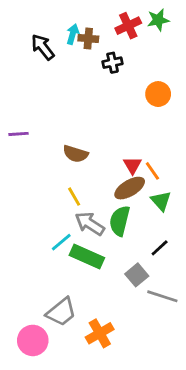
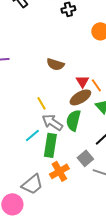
brown semicircle: (75, 154) -> (55, 64), moved
green rectangle: (87, 256) -> (50, 145), turned 75
orange cross: (100, 333) -> (59, 171), moved

